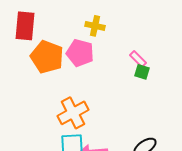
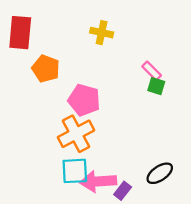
pink pentagon: (80, 53) -> (84, 100), moved
orange pentagon: (47, 57) -> (46, 69), size x0.7

